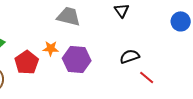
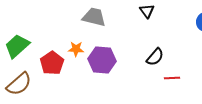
black semicircle: (130, 56) -> (155, 57), turned 150
red line: (147, 77) -> (172, 78), turned -42

